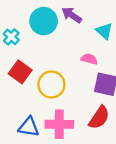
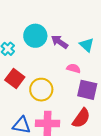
purple arrow: (72, 15) -> (60, 42), moved

